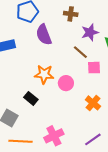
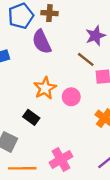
brown cross: (71, 14) -> (49, 13), moved
orange star: (44, 74) -> (45, 88), turned -30

